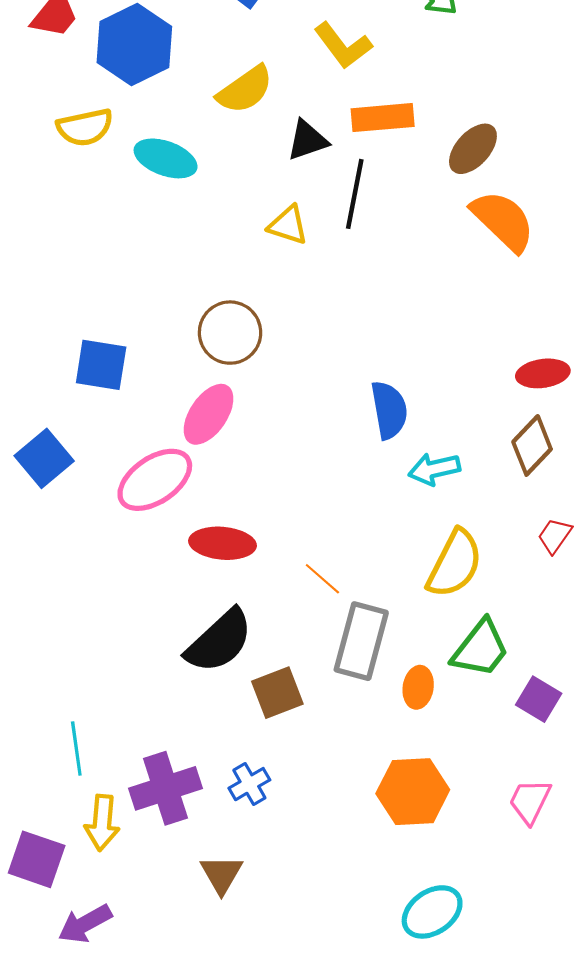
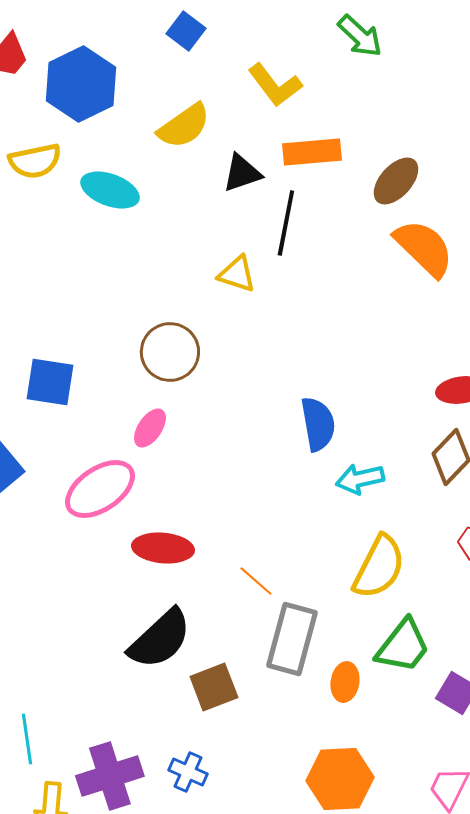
yellow triangle: (288, 225) -> (237, 274), moved
pink ellipse: (209, 414) -> (150, 428), size x0.7
blue cross: (249, 784) -> (188, 772), turned -36

